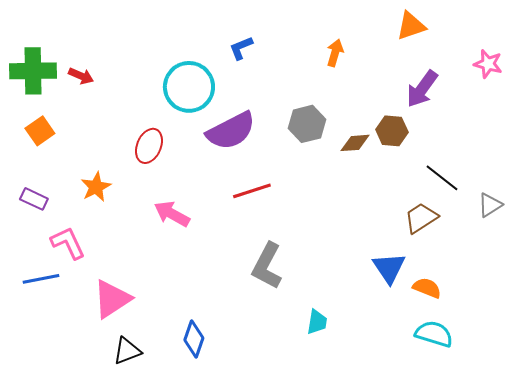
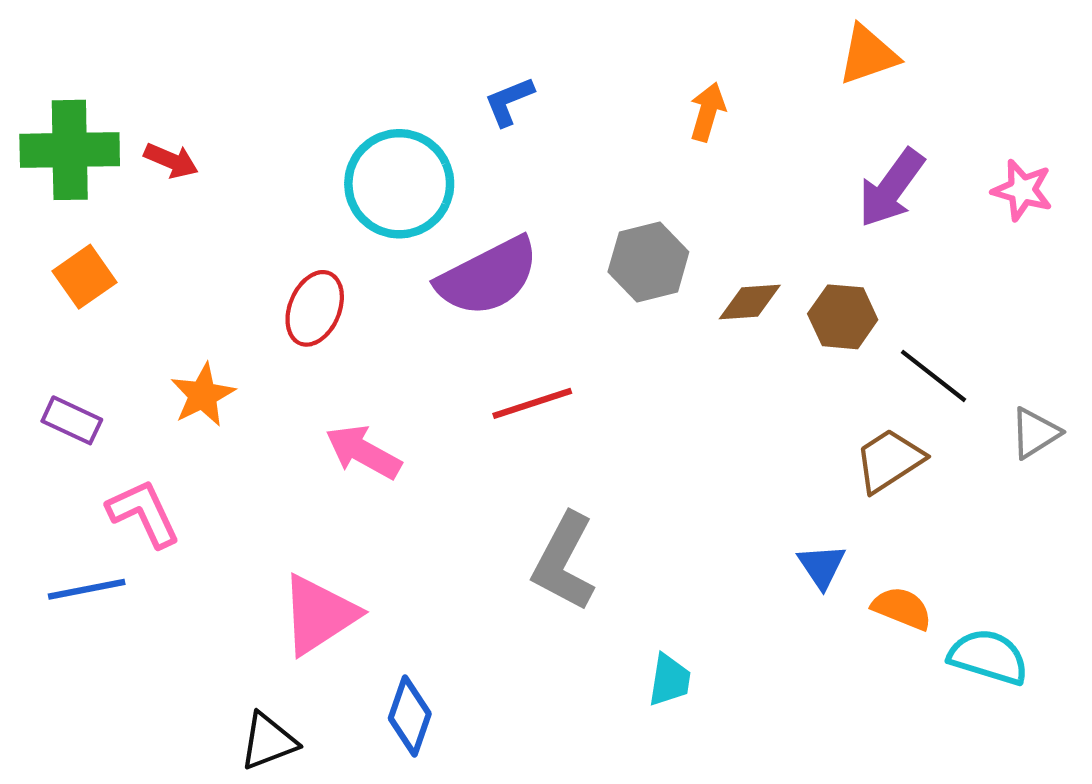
pink star: (488, 64) -> (1022, 190), moved
brown hexagon: (392, 131) -> (843, 317), moved
blue triangle: (389, 268) -> (822, 566), size x0.7
pink triangle: (112, 299) -> (319, 615), moved
cyan semicircle: (434, 334) -> (988, 657), moved

